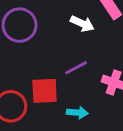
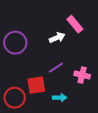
white arrow: (82, 24) -> (57, 38), turned -42

